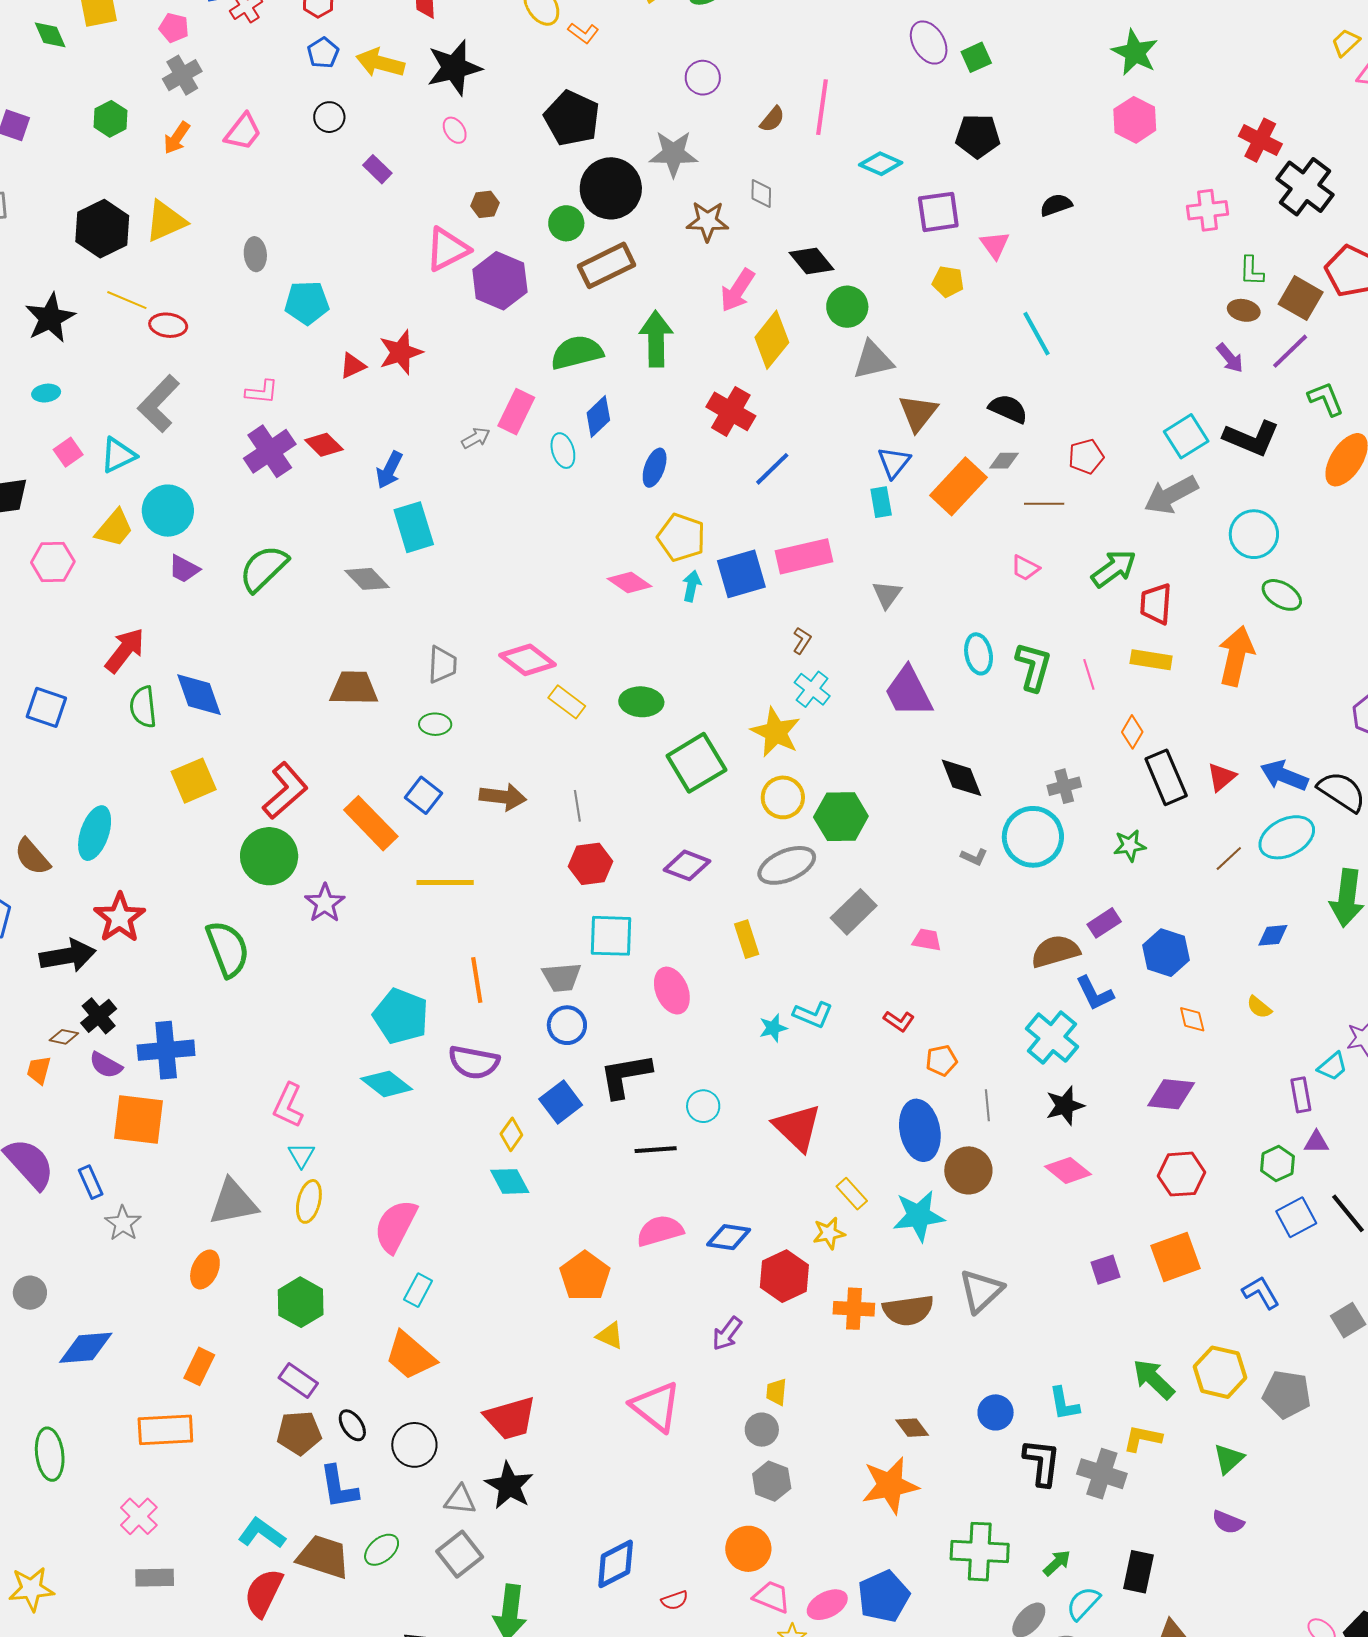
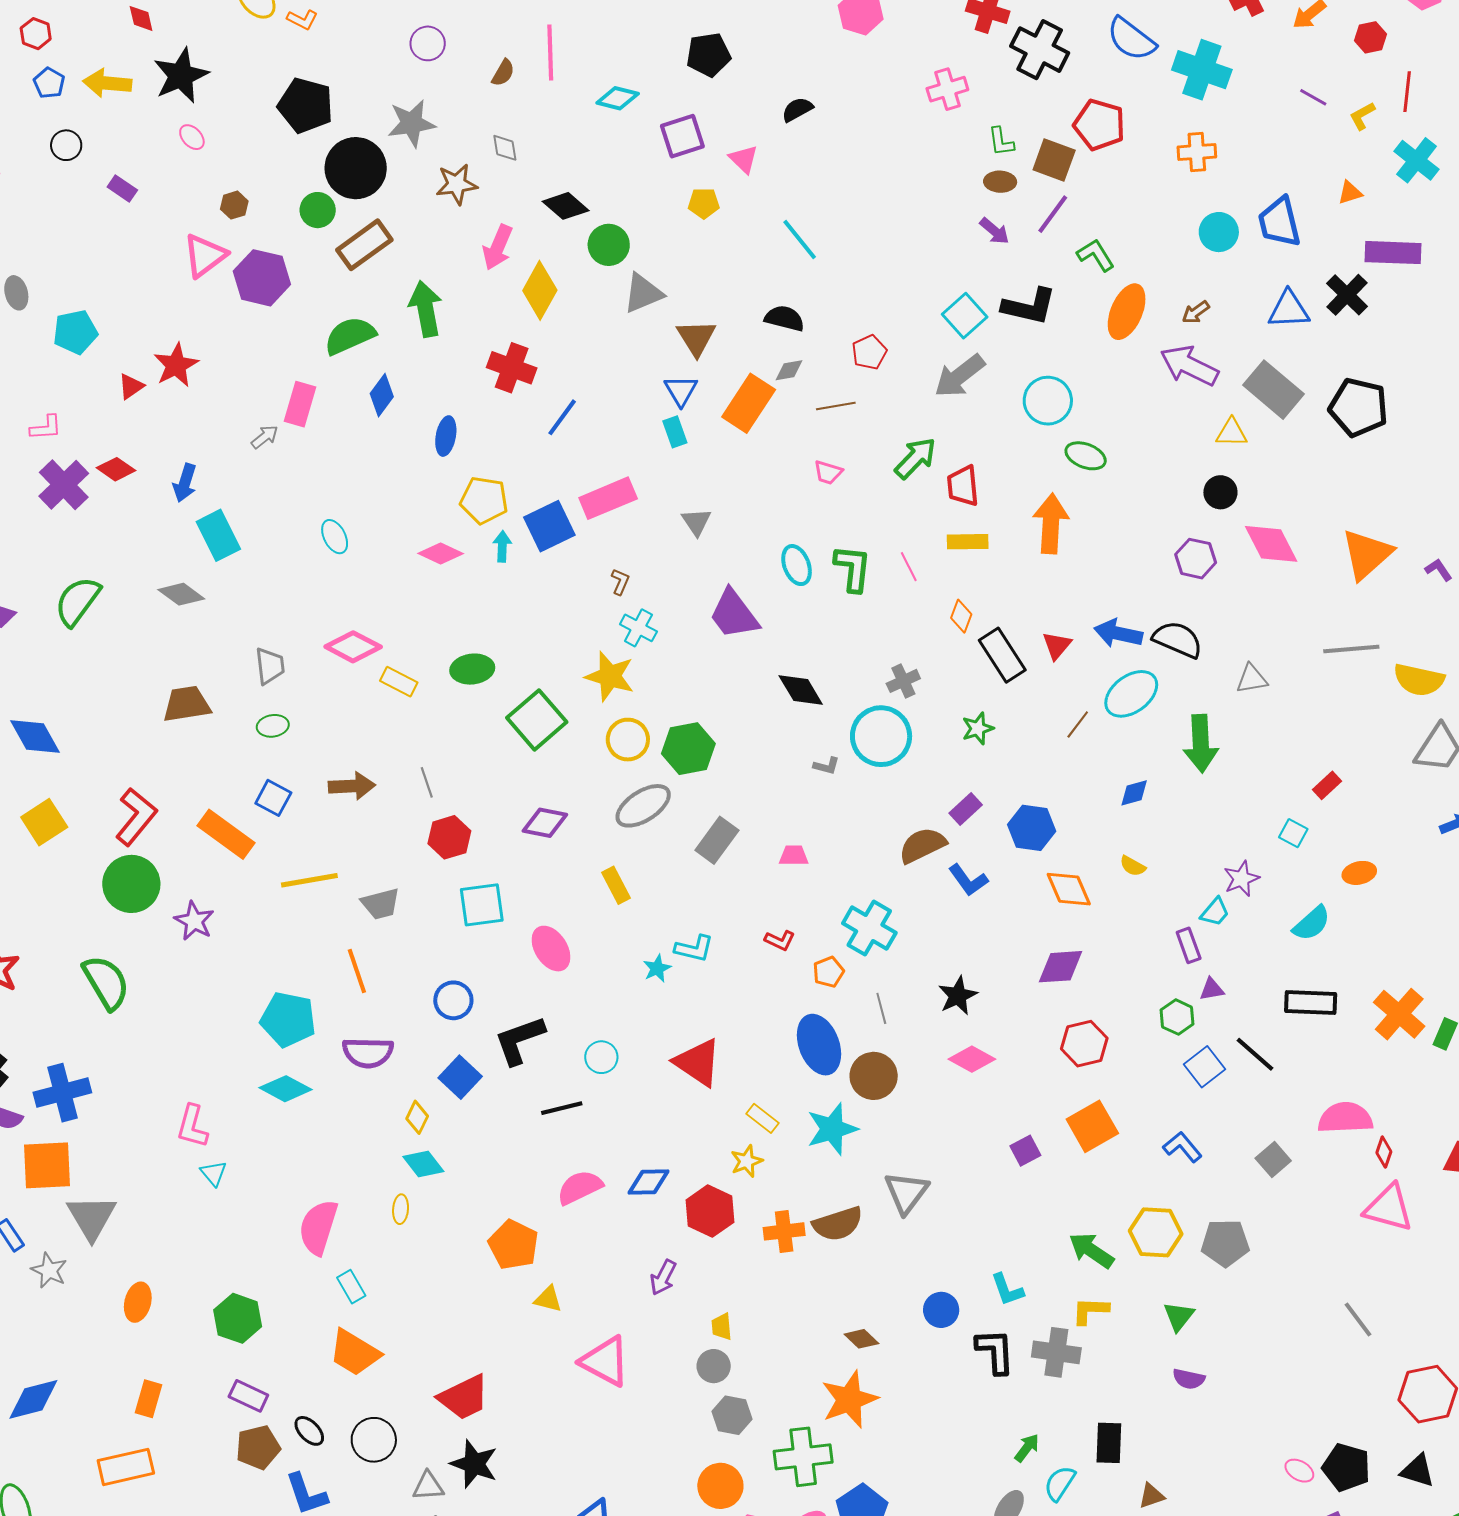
cyan ellipse: (563, 451) -> (335, 537), moved
gray trapezoid: (562, 977) -> (381, 904), moved
orange diamond: (1192, 1019) -> (1069, 889), size x1.6
cyan cross: (1052, 1038) -> (869, 928), moved
yellow ellipse: (309, 1201) -> (401, 1209), moved, size x0.7
gray triangle: (233, 1202) -> (92, 1217), moved, turned -40
cyan rectangle: (418, 1290) -> (351, 1287), turned -48
green cross: (980, 1552) -> (803, 1457), moved

